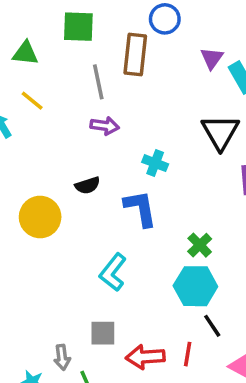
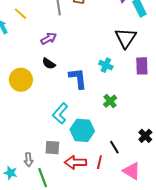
purple arrow: (105, 126) -> (49, 39), moved, turned -42
cyan cross: (155, 163) -> (106, 65), moved
black semicircle: (88, 185) -> (49, 64), turned 48
cyan hexagon: (195, 286) -> (82, 130), moved

